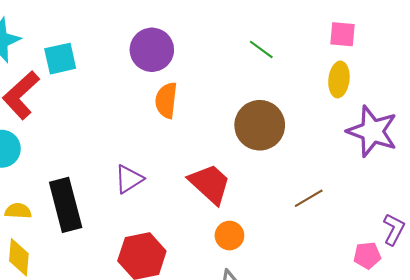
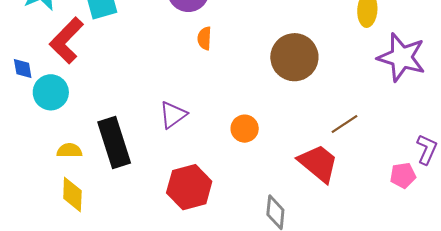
orange semicircle: (166, 100) -> (204, 38), size x0.7
red trapezoid: (210, 184) -> (318, 163), moved
orange circle: (229, 236) -> (245, 129), moved

